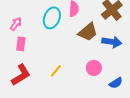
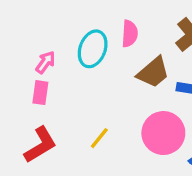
pink arrow: (16, 24) -> (45, 62), moved
pink circle: (94, 68) -> (163, 133), size x1.6

